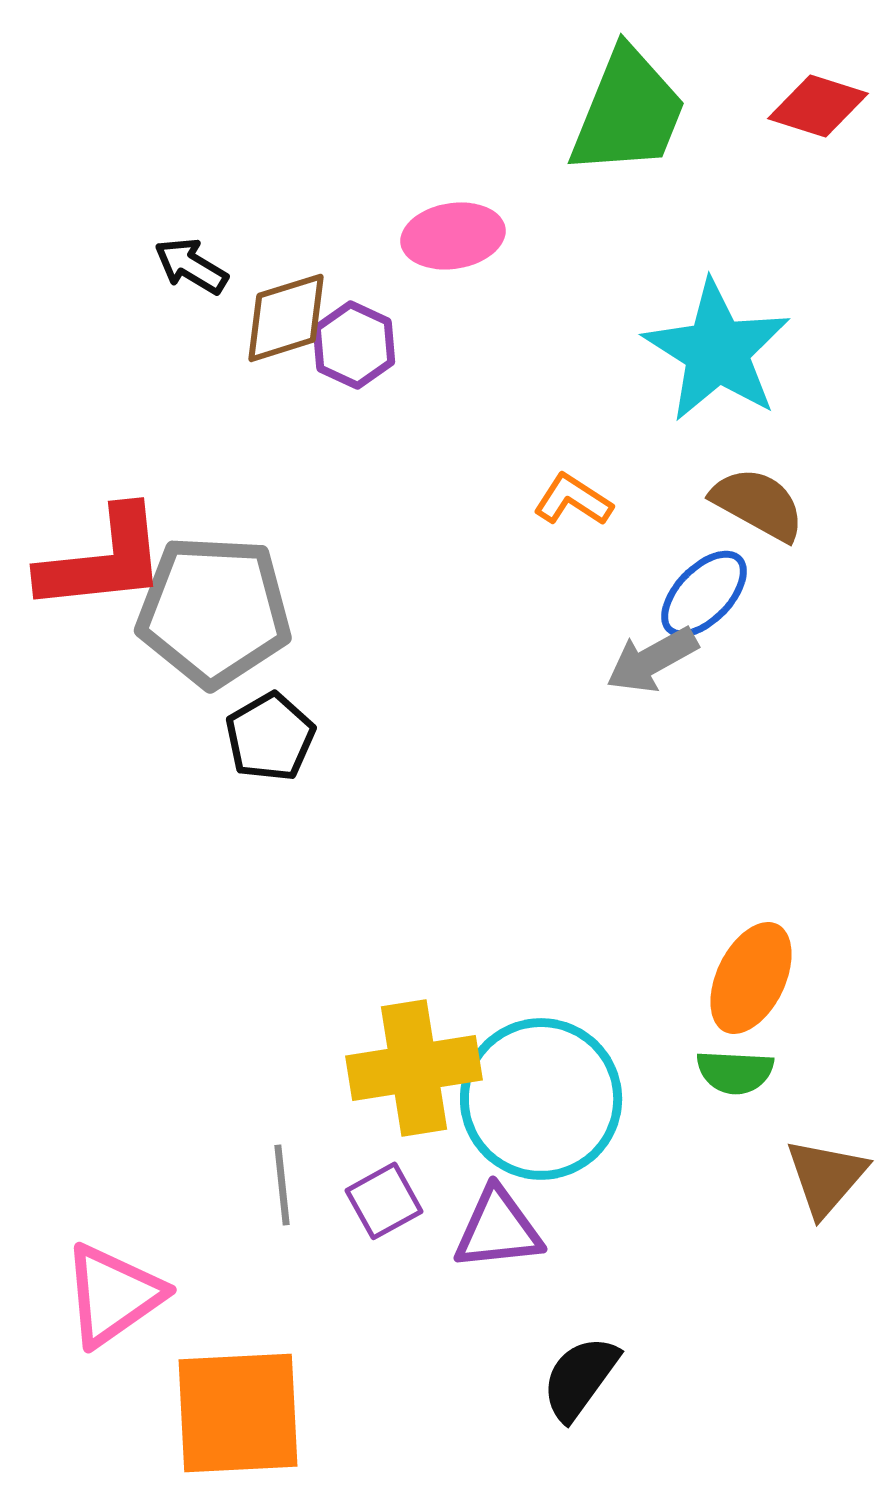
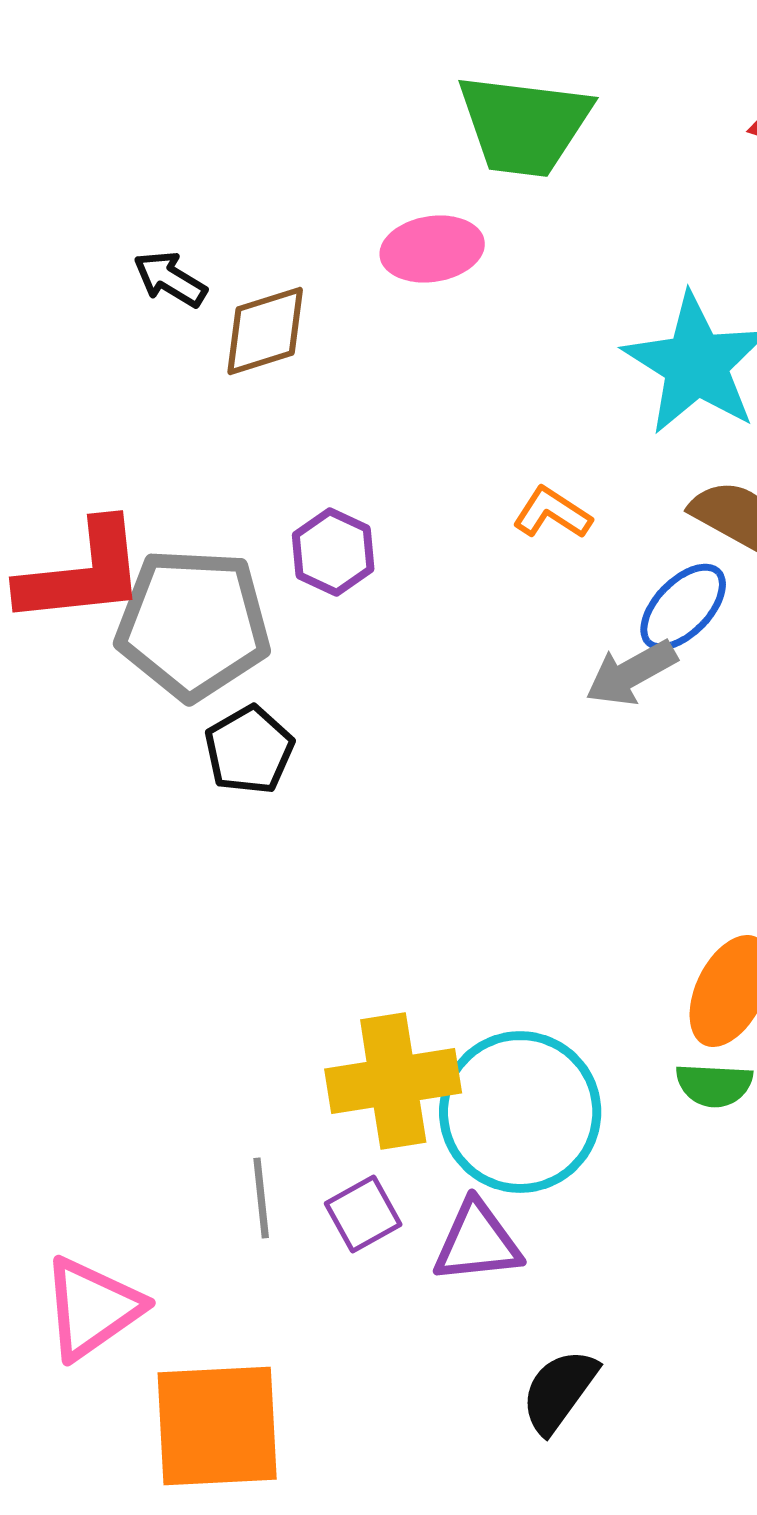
green trapezoid: (628, 112) -> (524, 125), moved, turned 75
purple hexagon: (354, 345) -> (333, 552), moved

